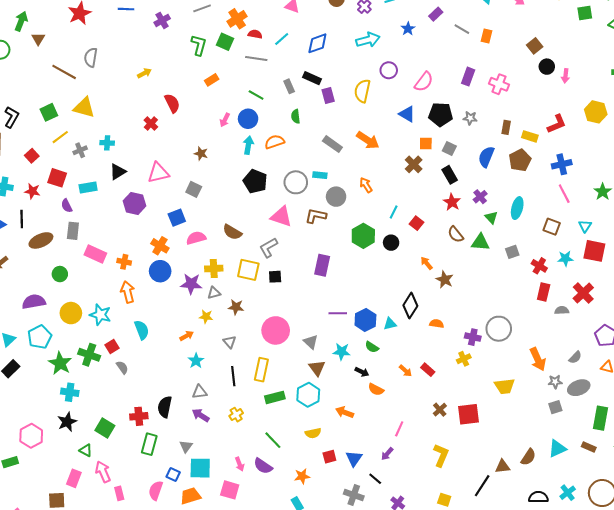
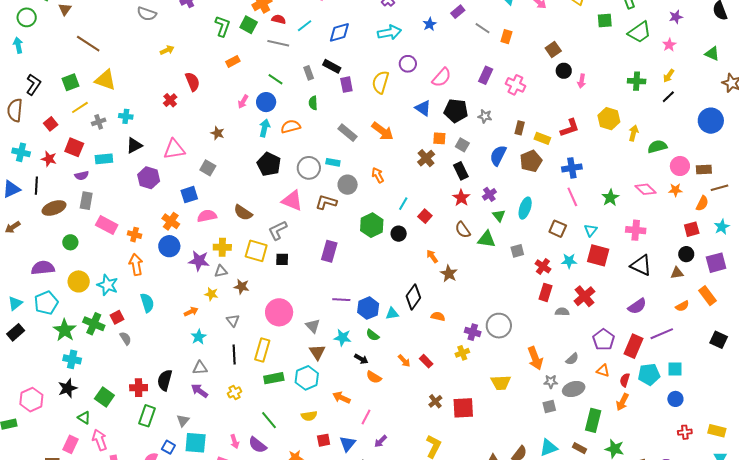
gray semicircle: (91, 57) -> (147, 14), moved, turned -84
purple semicircle: (67, 206) -> (82, 176), turned -80
pink line: (399, 429) -> (366, 417), moved

